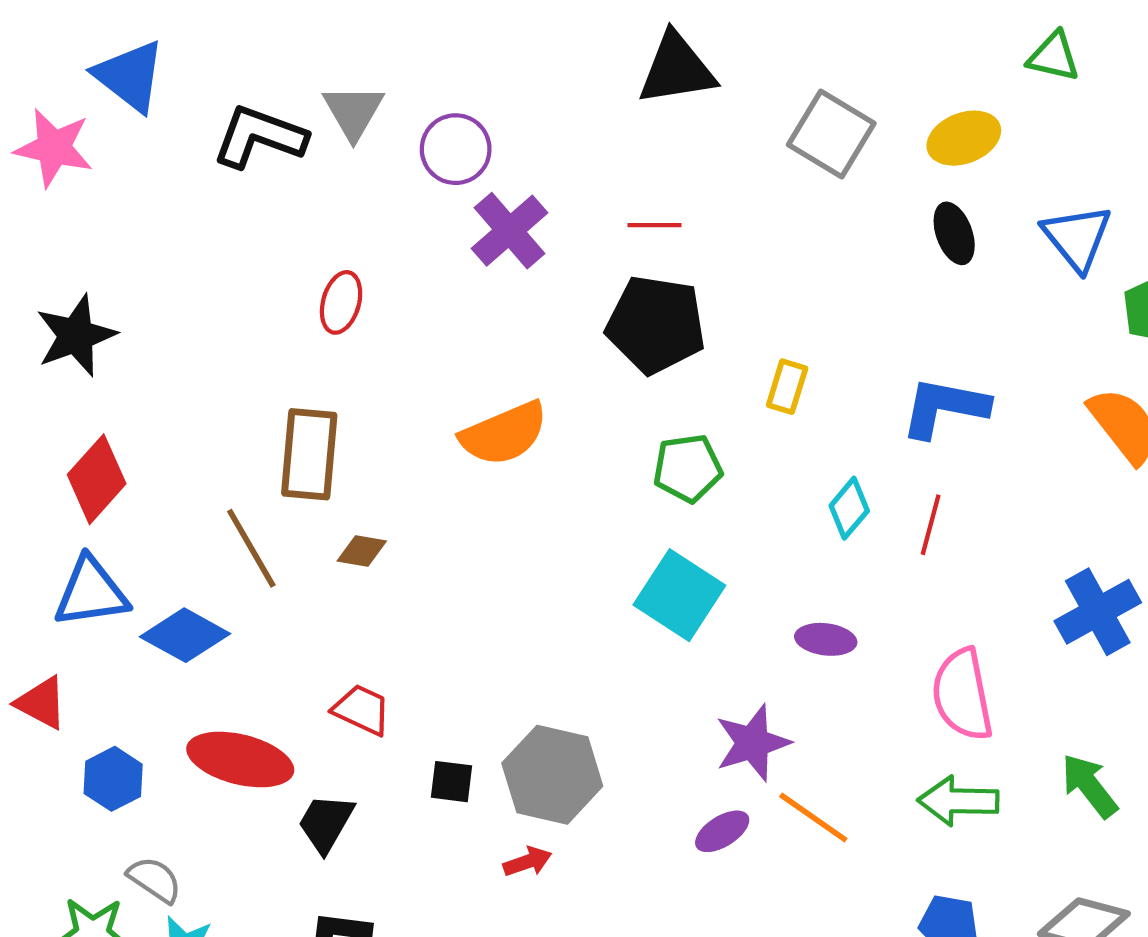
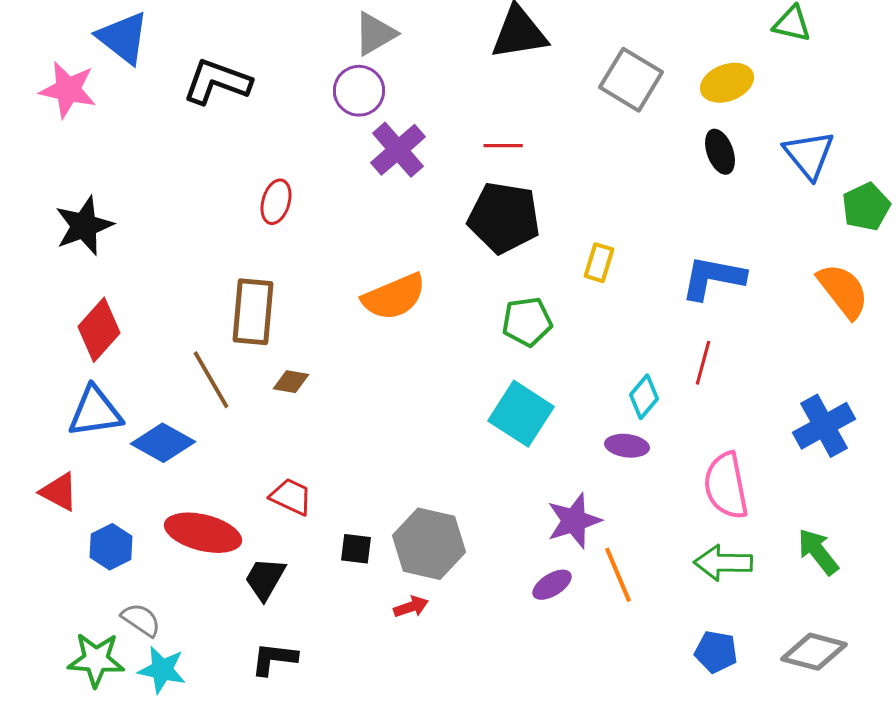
gray triangle: (353, 112) -> (375, 34), moved, turned 30
cyan diamond: (849, 508) -> (644, 397), moved
orange line: (813, 817) -> (618, 575), turned 32

